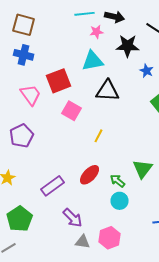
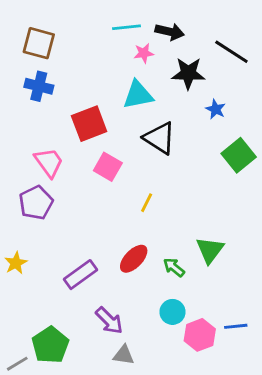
black triangle: (108, 91) -> (160, 138), turned 30
pink trapezoid: (31, 95) -> (49, 162), moved
cyan circle: (120, 201) -> (172, 312), moved
green pentagon: (20, 219) -> (50, 345), moved
pink hexagon: (110, 238) -> (200, 335), moved

